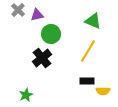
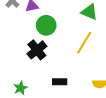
black rectangle: (87, 81) -> (60, 82), moved

